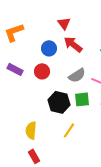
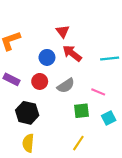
gray semicircle: (77, 75) -> (66, 86), moved
black hexagon: (59, 102) -> (27, 113), moved
yellow line: (69, 130) -> (78, 143), moved

